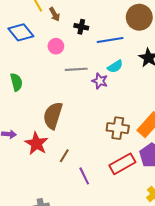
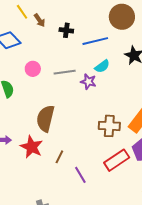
pink circle: (56, 46) -> (33, 69), moved

